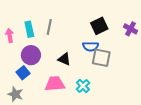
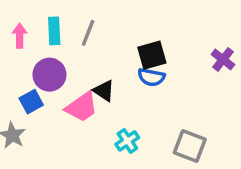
black square: (99, 26) -> (152, 55), moved
gray square: (101, 58) -> (190, 146), moved
pink trapezoid: (55, 84) -> (82, 107), moved, turned 140

